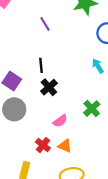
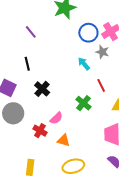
black line: (41, 65) -> (27, 64), moved
red cross: (43, 145) -> (40, 131), moved

